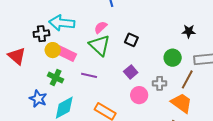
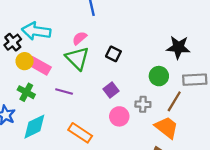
black star: (189, 31) -> (178, 47), size x1.5
black cross: (41, 34) -> (13, 42), turned -35

